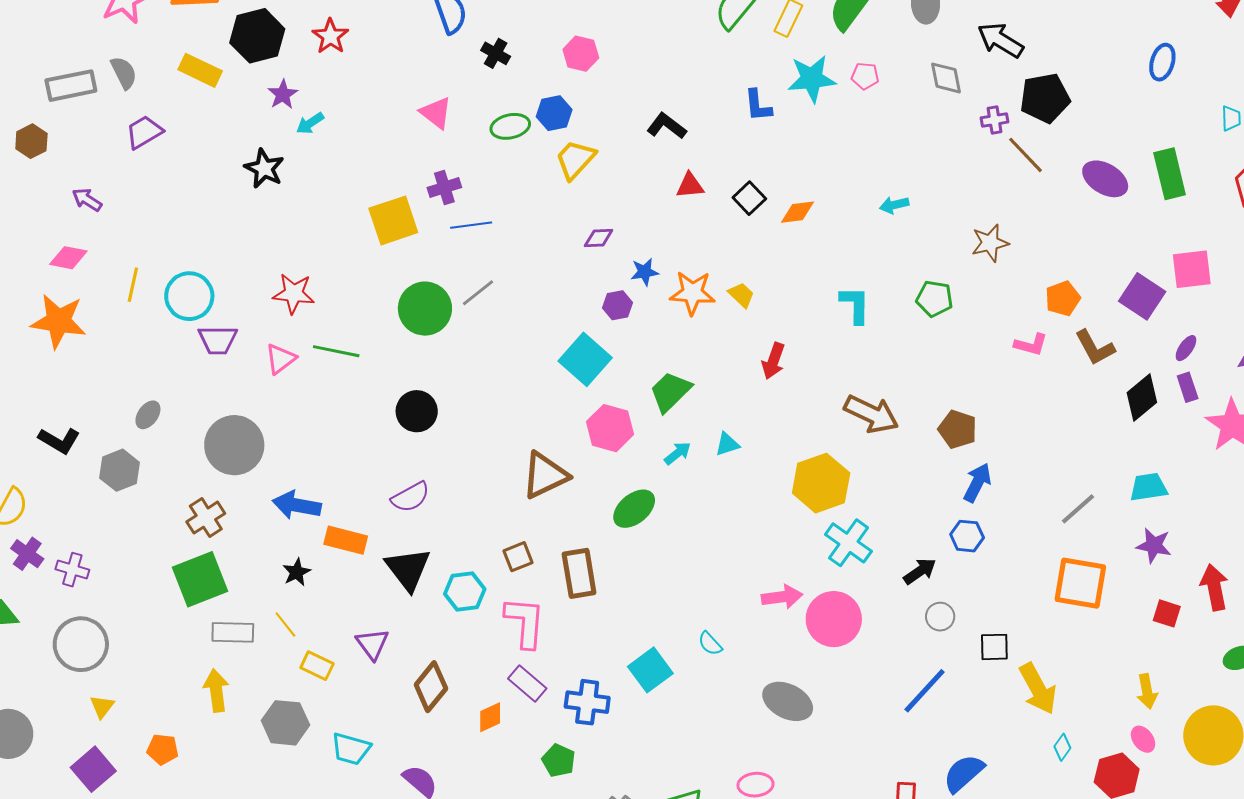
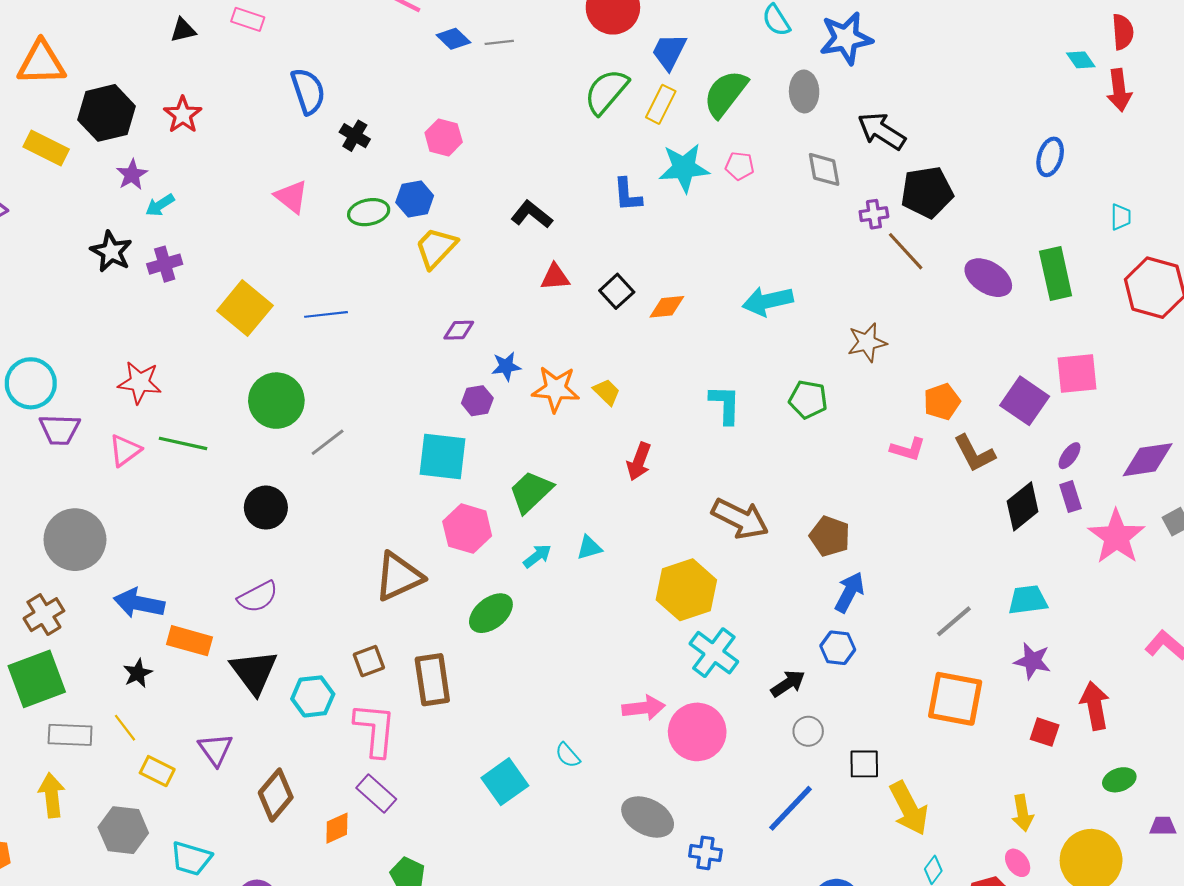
purple cross: (444, 188) -> (165, 264), moved
cyan arrow: (894, 205) -> (768, 301), size x1.6
yellow square: (393, 220) -> (245, 308), turned -33
gray line: (478, 293) -> (328, 442), moved
cyan square: (585, 359) -> (443, 457), turned -36
blue cross: (587, 702) -> (705, 853), moved, size x0.7

